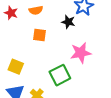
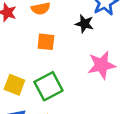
green square: (60, 75) -> (48, 86), moved

